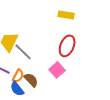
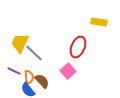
yellow rectangle: (66, 15) -> (99, 22), moved
orange semicircle: (18, 76) -> (29, 77), turned -32

